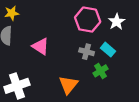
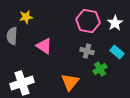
yellow star: (12, 13) -> (26, 17), moved
cyan rectangle: (108, 50) -> (117, 52), moved

